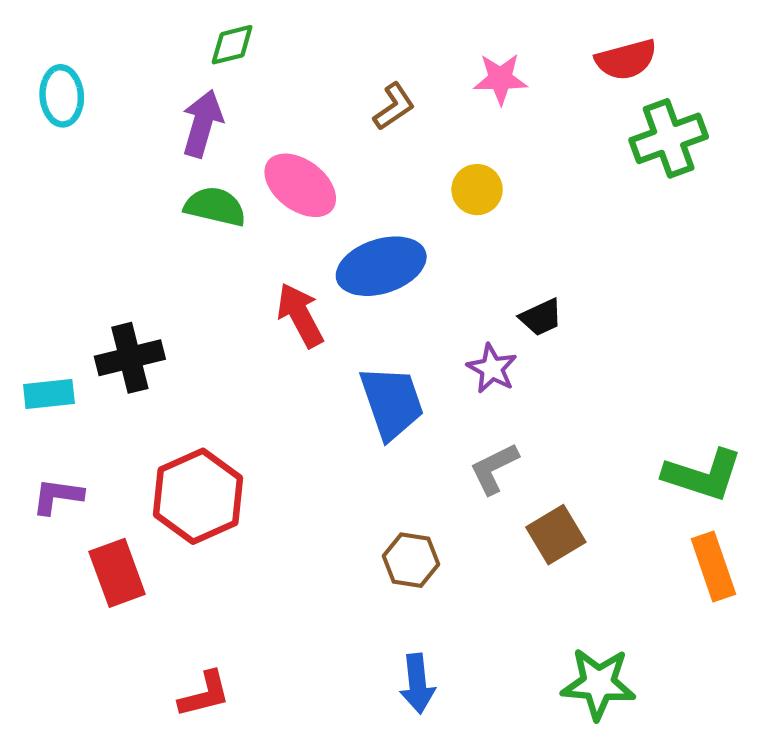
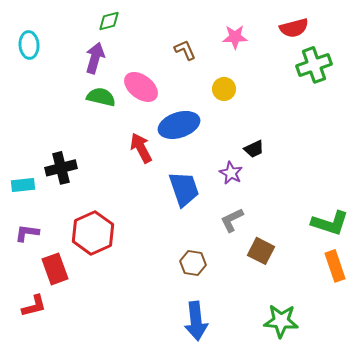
brown L-shape: (394, 106) -> (185, 50), turned -80
brown square: (556, 535) -> (261, 251), turned -32
blue arrow: (417, 684) -> (196, 321), size x1.4
red L-shape: (204, 694) -> (34, 306), moved

